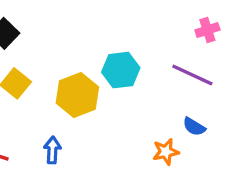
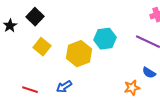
blue arrow: (52, 150) -> (64, 87), turned -126

